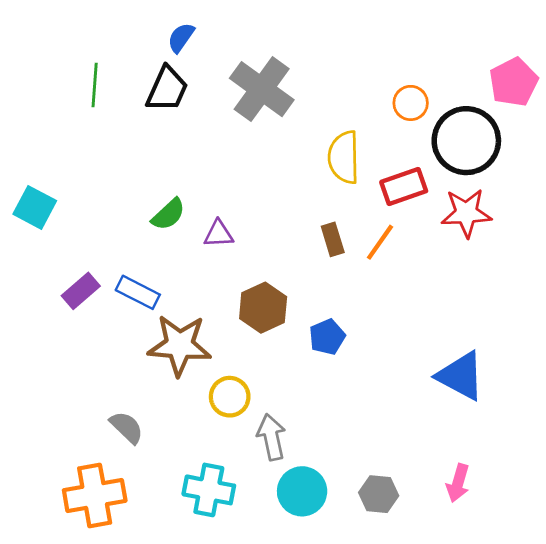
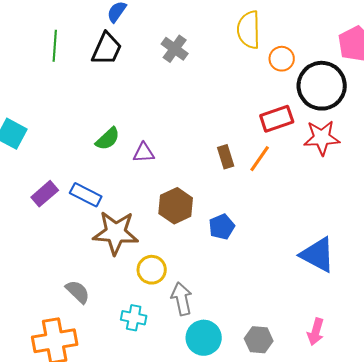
gray cross: (262, 89) -> (175, 49), size x0.6
yellow semicircle: (344, 157) -> (249, 30), moved
cyan cross: (209, 490) -> (134, 318), moved, size x0.7

